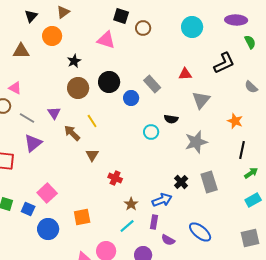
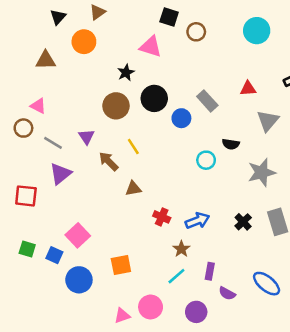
black star: (74, 61) -> (126, 73), moved
brown triangle: (92, 155) -> (133, 189), turned 48
blue arrow: (162, 200) -> (197, 221), moved

